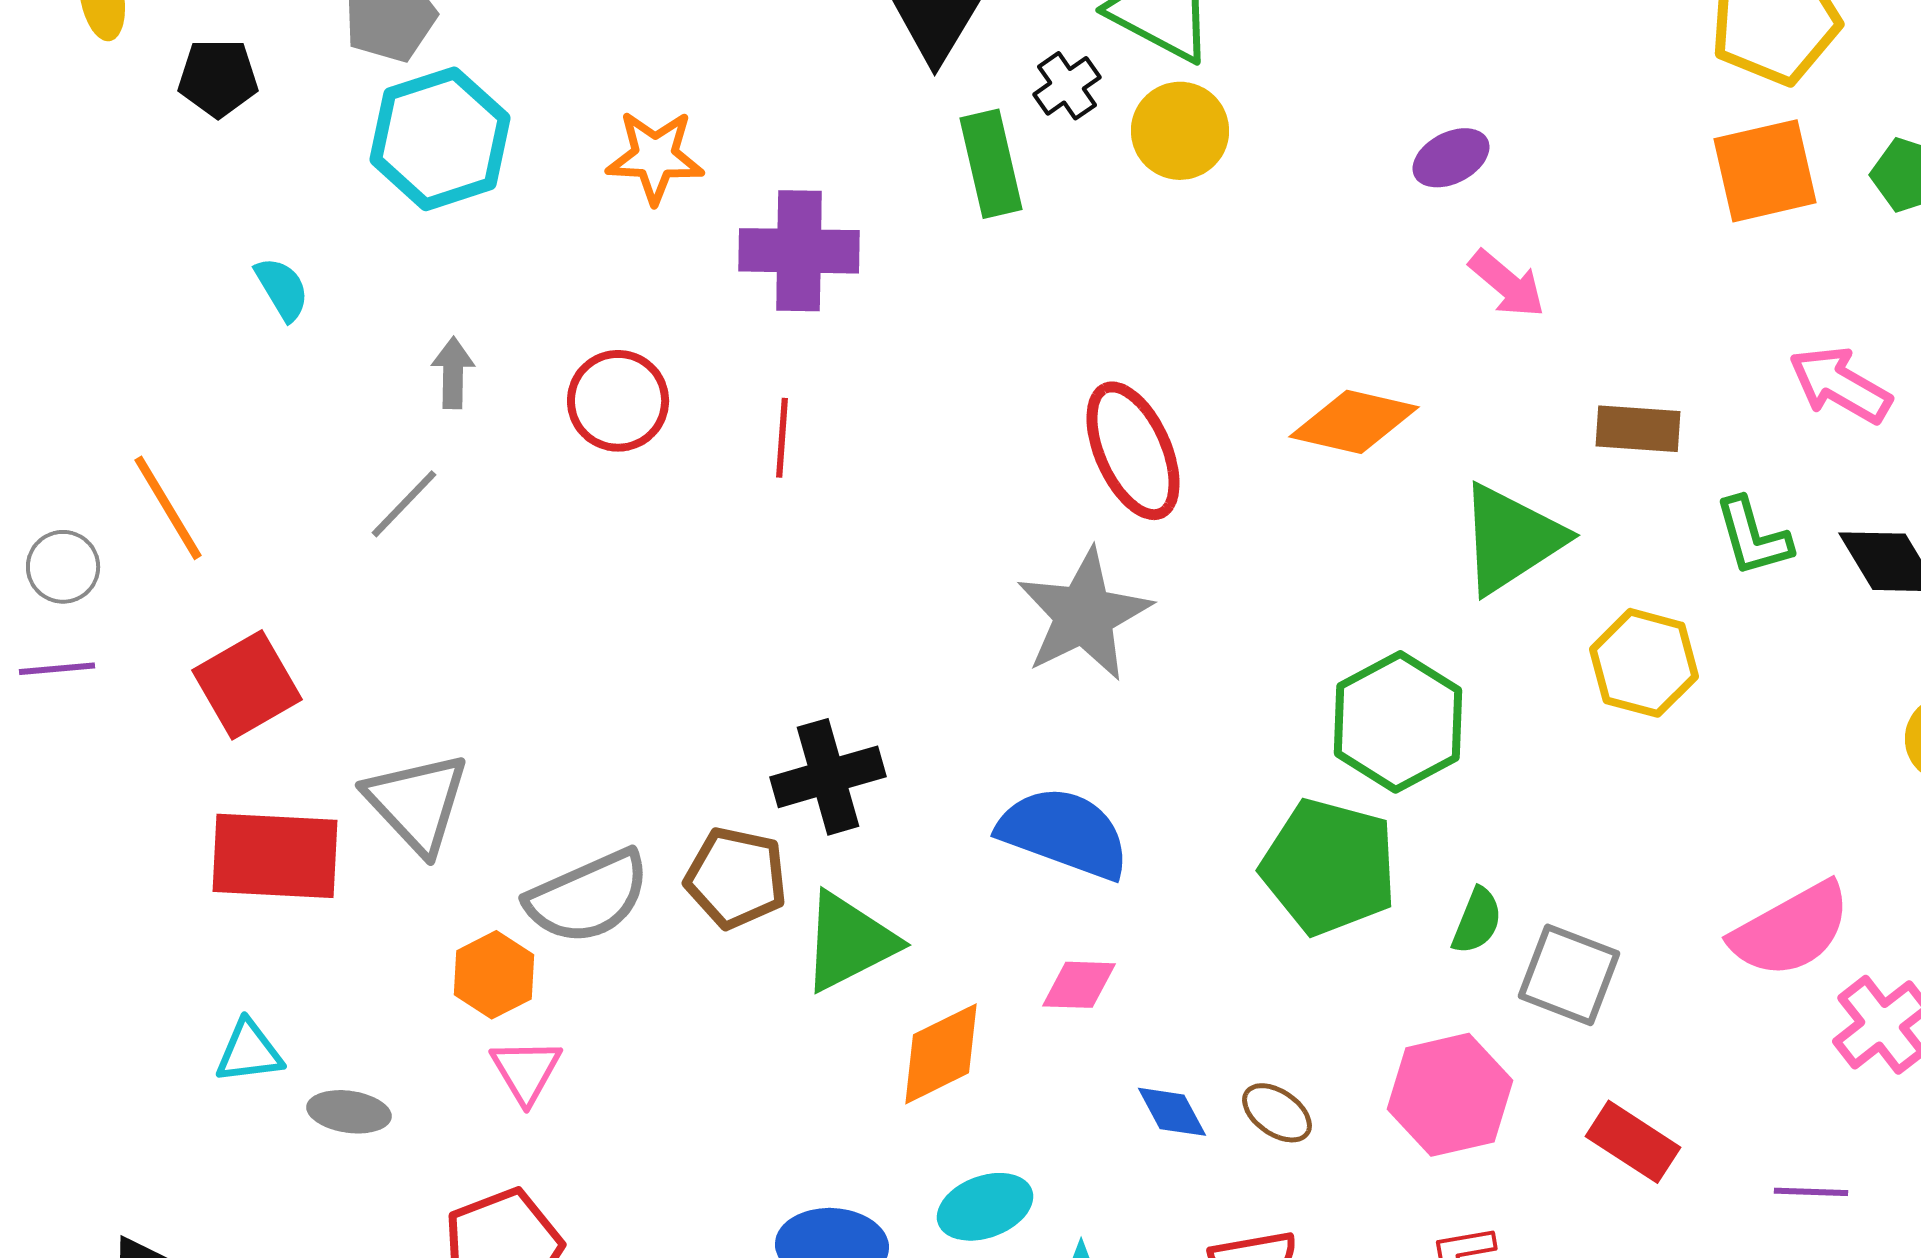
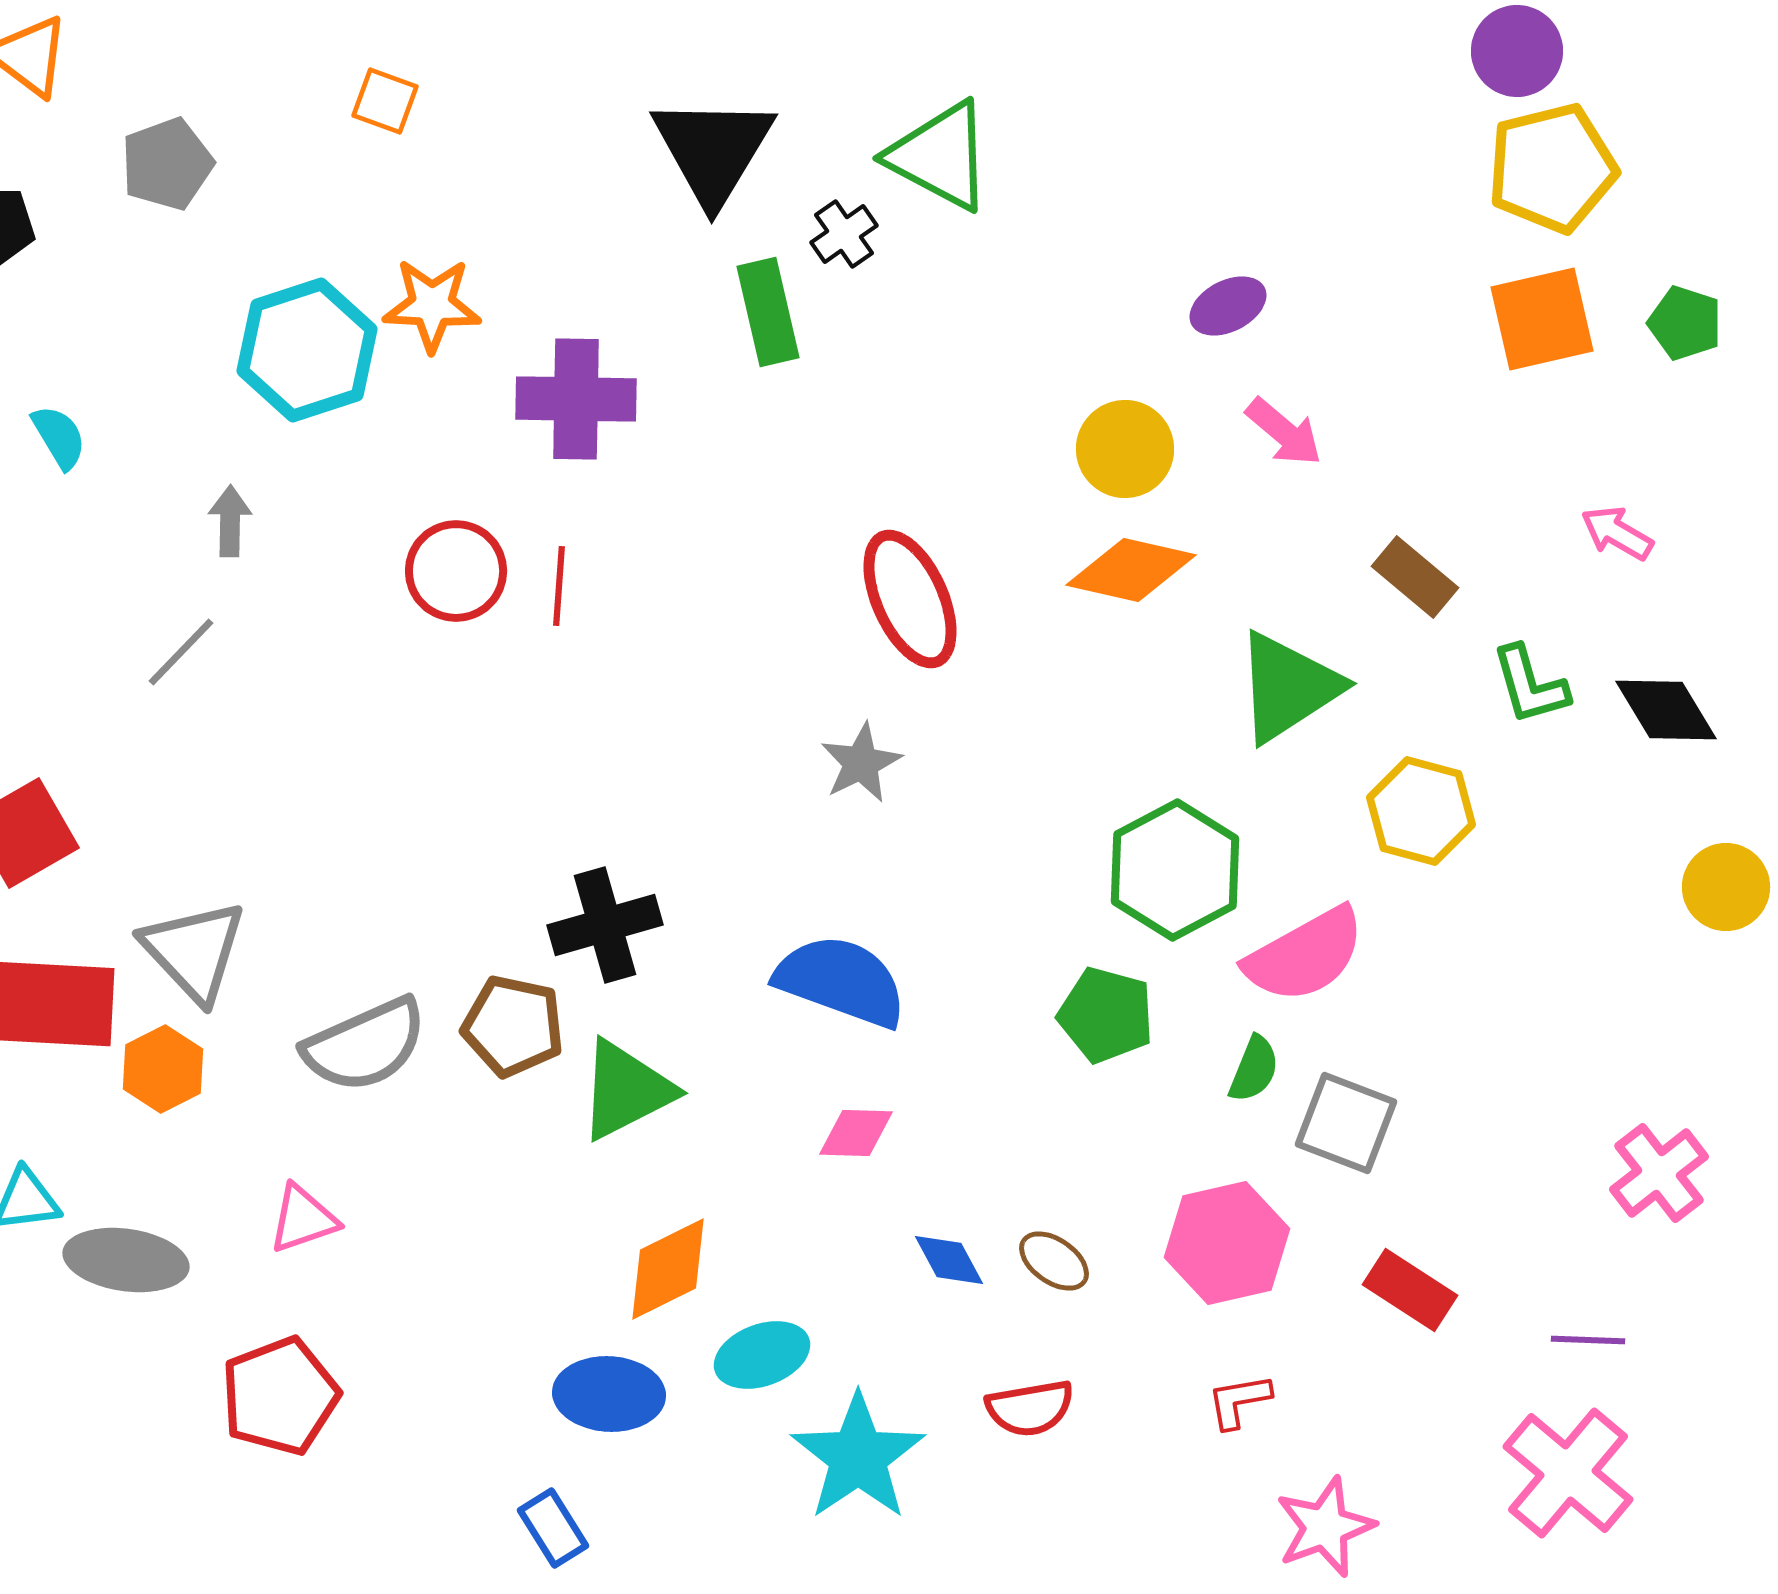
yellow circle: (1180, 131) -> (1125, 449), moved
cyan hexagon: (440, 139) -> (307, 350), moved
pink arrow: (1840, 385) -> (1617, 533), size x0.7
red circle: (618, 401) -> (456, 571), moved
brown rectangle: (1638, 429) -> (1415, 577), turned 36
gray star: (1084, 615) -> (861, 763), size x0.6
green pentagon: (1329, 867) -> (1106, 1015), size x0.7
pink semicircle: (1791, 930) -> (1305, 955), moved
orange hexagon: (494, 975) -> (163, 1069), moved
orange diamond: (941, 1054) -> (668, 1269), moved
pink triangle: (526, 1071) -> (303, 1219), turned 42
gray ellipse: (349, 1112) -> (126, 1260), size x1.5

